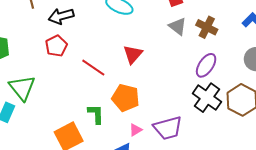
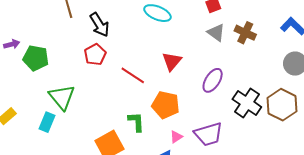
black arrow: (61, 16) -> (99, 25), turned -105
purple ellipse: (206, 65) -> (213, 80), moved

